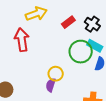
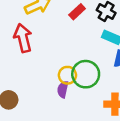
green circle: (81, 52) -> (86, 74), moved

